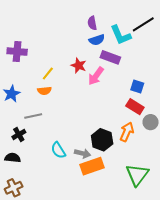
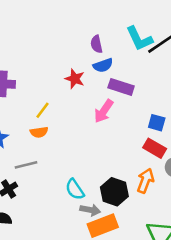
cyan L-shape: (121, 35) -> (139, 39), moved
red star: (79, 65) -> (75, 79), moved
cyan semicircle: (58, 150) -> (75, 189), moved

